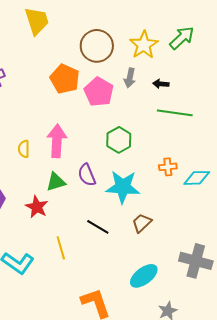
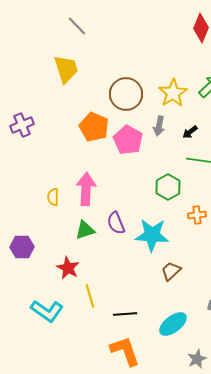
black arrow: (161, 84) -> (190, 132), turned -42
green hexagon: (119, 140) -> (168, 187), moved
red star: (37, 207) -> (68, 268), moved
black line: (98, 227) -> (125, 314), moved, turned -35

